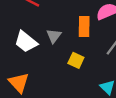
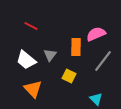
orange triangle: (19, 83) -> (33, 89), moved

